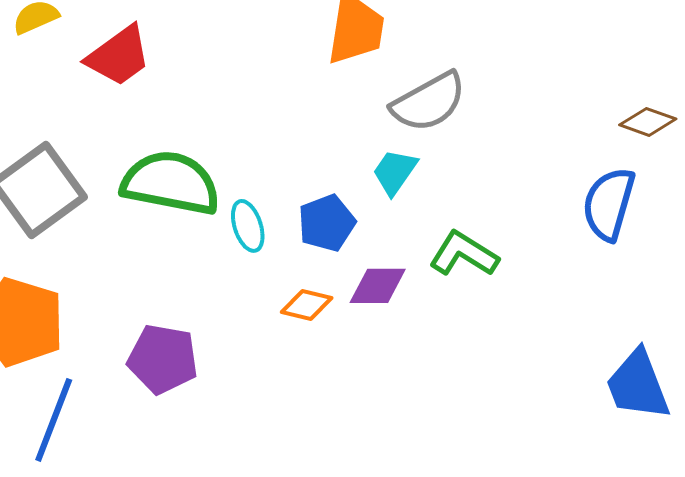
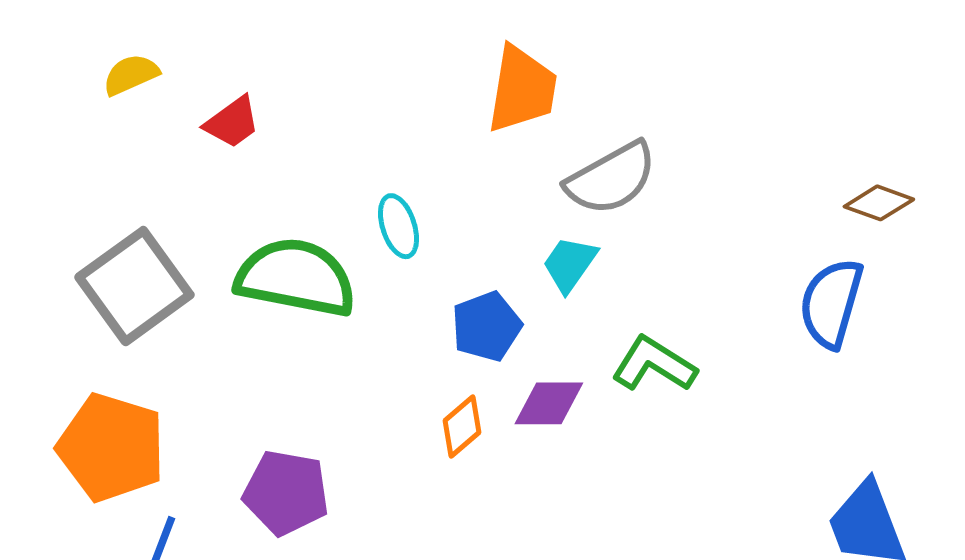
red trapezoid: (119, 56) -> (232, 122), size x0.7
cyan ellipse: (248, 226) -> (398, 226), moved
orange diamond: (307, 305) -> (462, 427), turned -54

